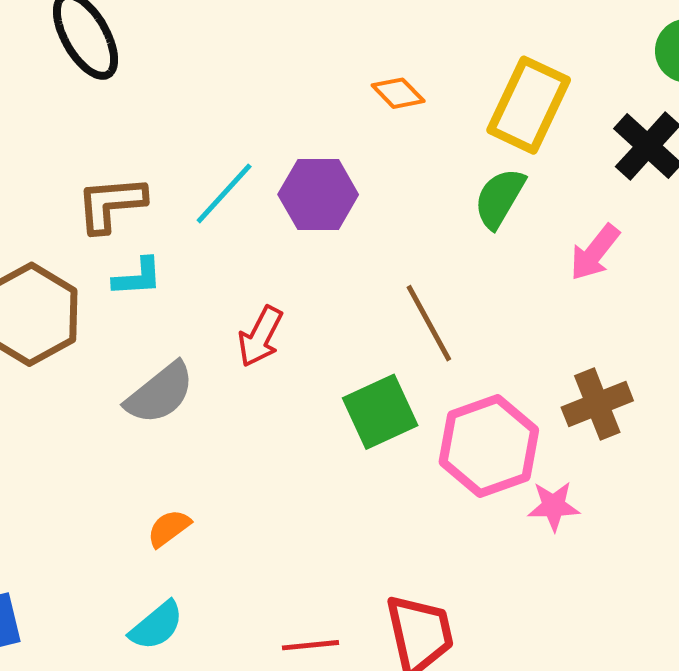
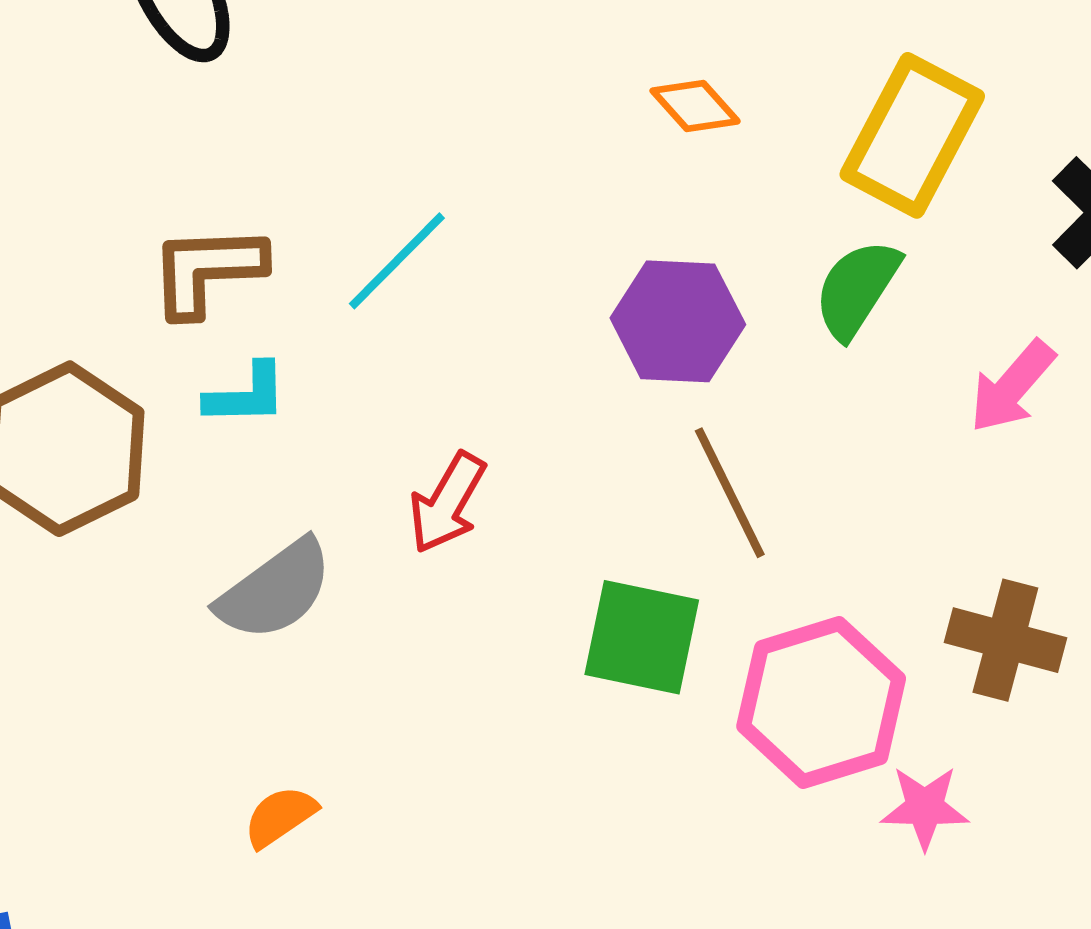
purple hexagon: (318, 194) -> (678, 321), moved
brown cross: (597, 404) -> (1005, 640), turned 34
green square: (380, 412) -> (642, 637), turned 34

